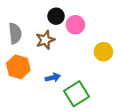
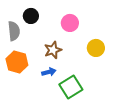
black circle: (56, 16) -> (31, 16), moved
brown star: (45, 40) -> (53, 50), moved

